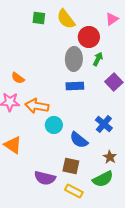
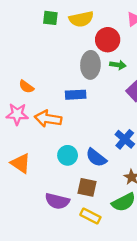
yellow semicircle: (66, 19) -> (81, 19), turned -65
green arrow: (98, 59) -> (118, 65), turned 72
blue rectangle: (75, 86) -> (76, 95), moved
cyan circle: (54, 125) -> (68, 155), moved

